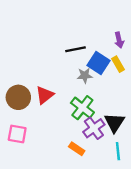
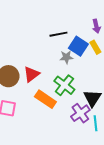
purple cross: (94, 128) -> (80, 113), moved
orange rectangle: (77, 149) -> (45, 99), moved, size x1.5

